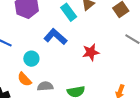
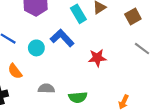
cyan circle: (31, 59) -> (36, 48), moved
orange semicircle: (24, 79) -> (15, 71), moved

